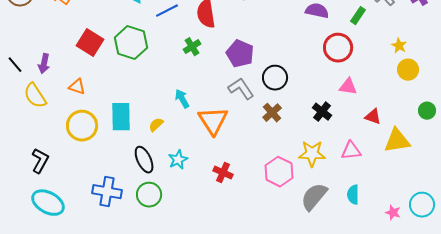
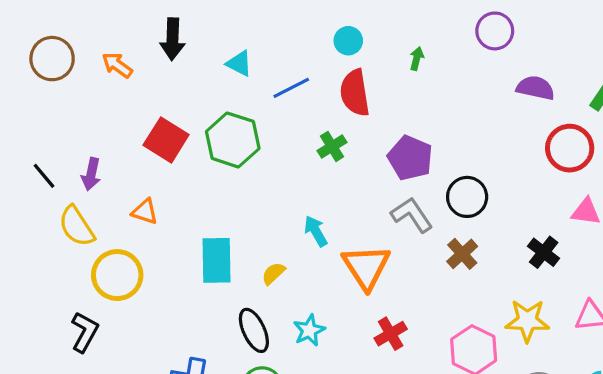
yellow circle: (82, 126) -> (117, 275), moved
red cross: (223, 173) -> (391, 334), moved, turned 36

